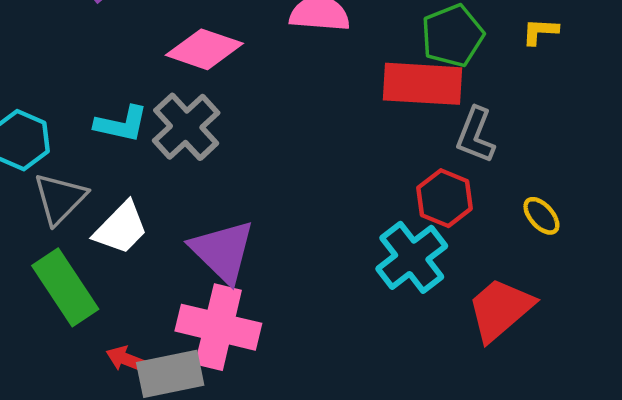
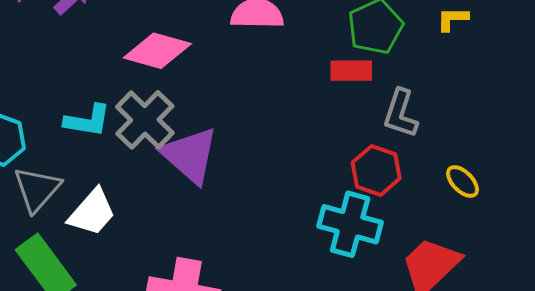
red rectangle: (422, 84) -> (351, 71), size x0.6
purple triangle: (223, 251) -> (190, 155), moved
cyan cross: (412, 257) -> (350, 224), turned -34

